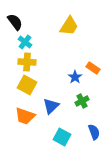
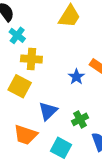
yellow cross: (27, 62) -> (31, 59), moved
green cross: (82, 101) -> (80, 119), moved
orange trapezoid: (25, 116) -> (26, 135), moved

